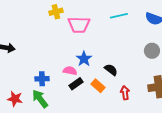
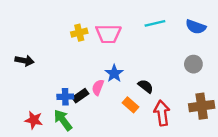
yellow cross: (56, 12) -> (79, 33), moved
pink semicircle: (70, 71) -> (98, 87), turned -80
black rectangle: (76, 84) -> (80, 96), moved
red arrow: (125, 93) -> (162, 113), size x1.5

